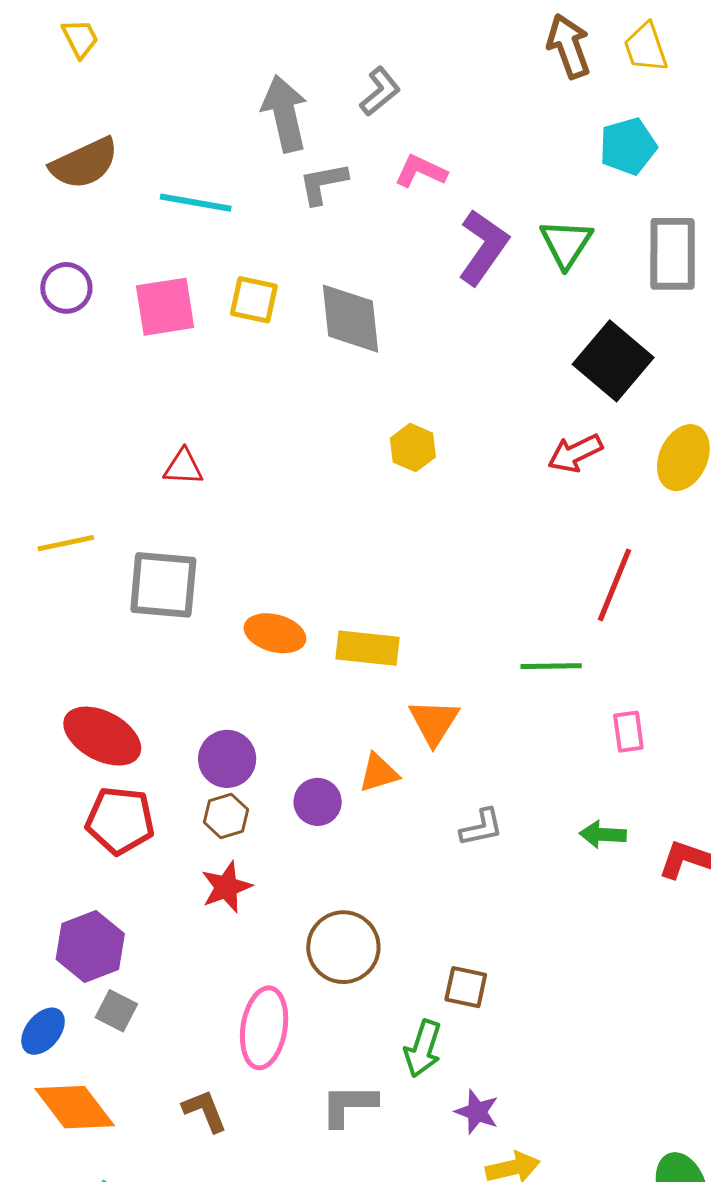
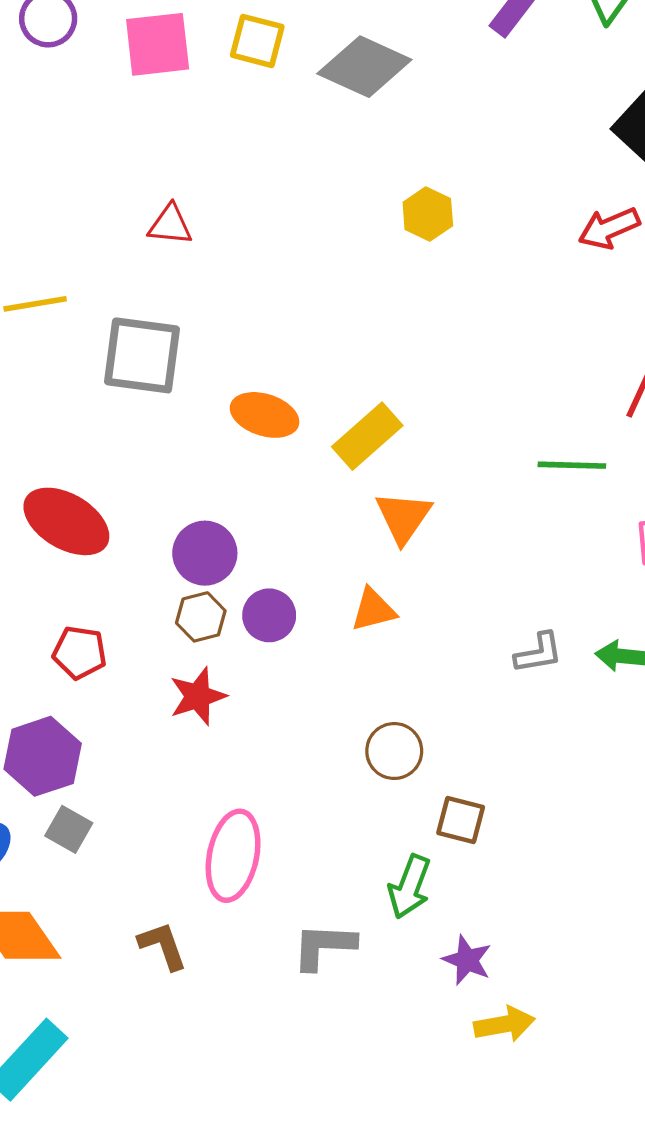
gray diamond: (351, 319) -> (364, 67), turned -62
yellow rectangle: (368, 648) -> (367, 436), turned -50
orange triangle: (434, 722) -> (403, 517), moved
orange triangle: (379, 773) -> (373, 610), moved
purple circle: (318, 802) -> (269, 615), moved
red pentagon: (120, 820) -> (80, 653), moved, size x0.7
gray L-shape: (482, 827) -> (539, 653), moved
brown circle: (343, 947) -> (394, 751), moved, size x0.7

